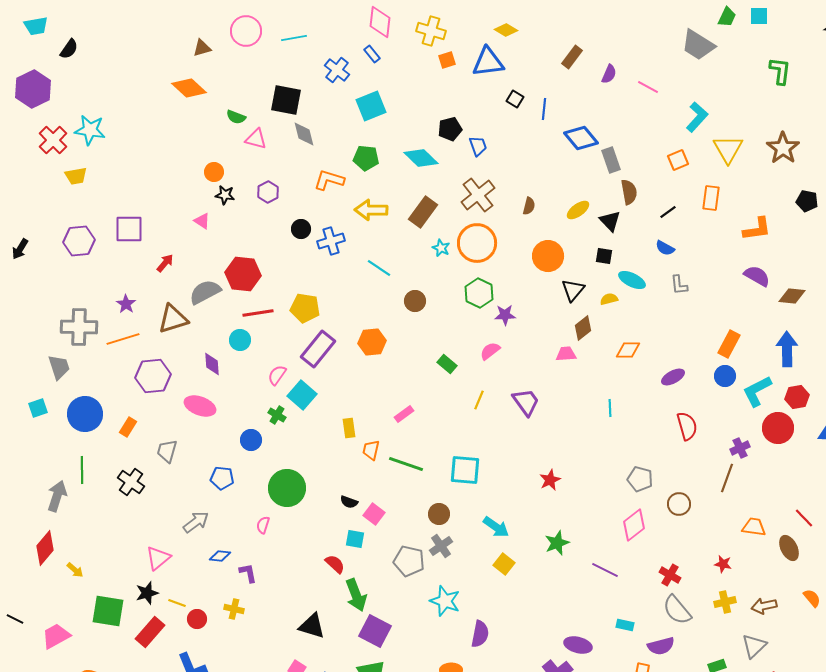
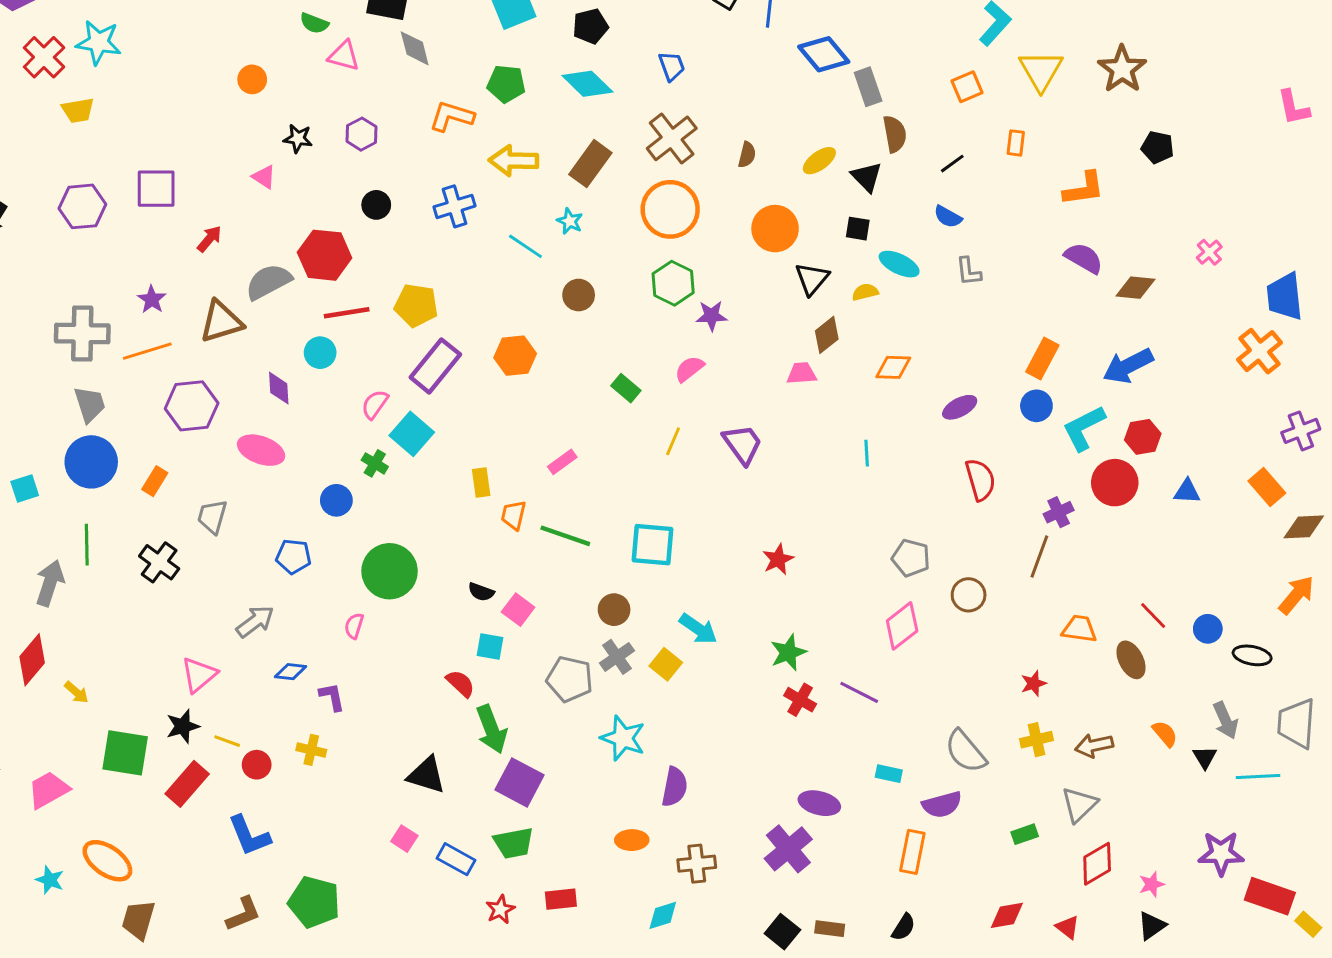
black pentagon: (450, 129) -> (590, 26), moved
orange circle: (214, 172) -> (252, 79), moved
orange rectangle: (711, 198) -> (1016, 143), size x0.7
black circle: (301, 229) -> (376, 205), moved
cyan star: (441, 248) -> (570, 221), moved
blue arrow: (787, 349) -> (1128, 366), turned -116
gray trapezoid: (59, 367) -> (90, 404), moved
cyan square: (38, 408) -> (25, 489), moved
yellow square: (504, 564) -> (666, 664), moved
red star: (723, 564) -> (1034, 683), turned -30
red cross: (670, 575) -> (800, 700), moved

